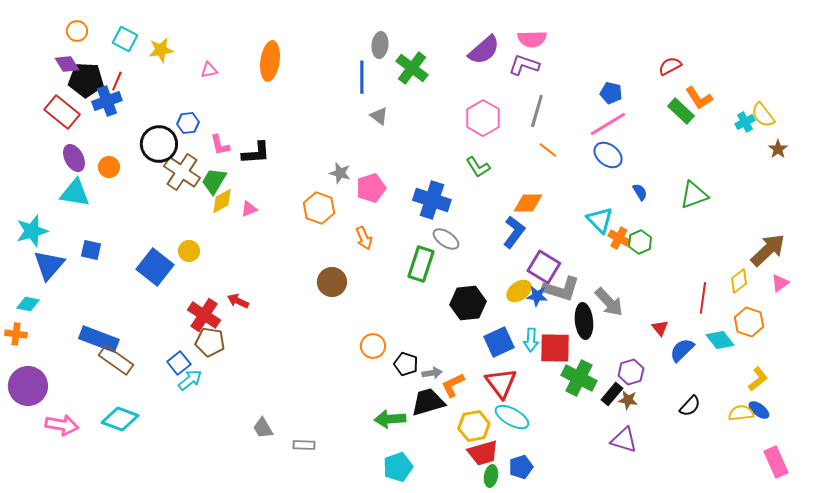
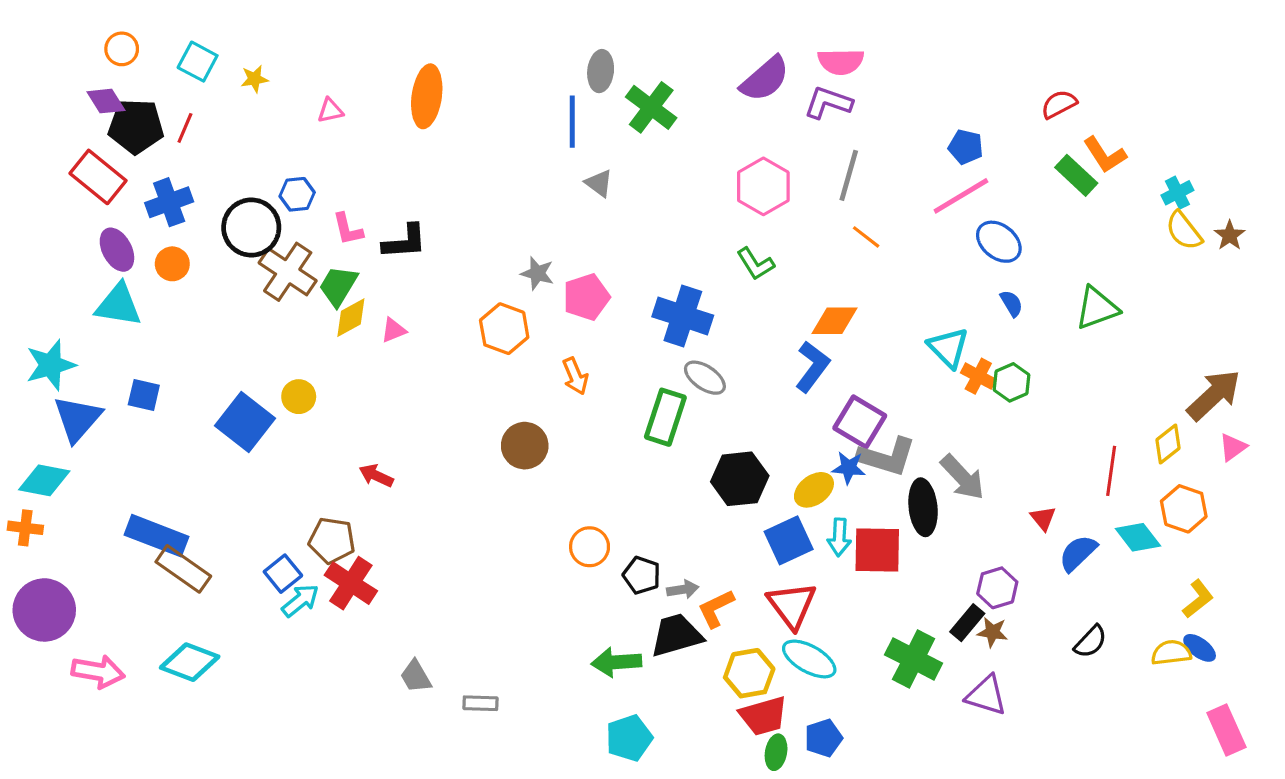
yellow star: (161, 50) -> (254, 79), size x0.7
blue cross: (107, 101) -> (169, 202), moved
yellow semicircle: (763, 115) -> (1184, 231), moved
blue ellipse: (608, 155) -> (999, 242), moved
yellow ellipse: (519, 291) -> (814, 490), moved
cyan diamond: (28, 304) -> (44, 480), size x1.4
red cross: (204, 315) -> (351, 583), moved
green cross: (579, 378) -> (914, 659), moved

